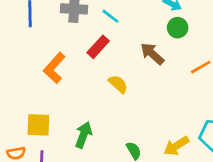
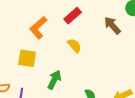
yellow semicircle: (118, 84) -> (74, 46), moved
yellow square: (38, 125) -> (27, 58), moved

